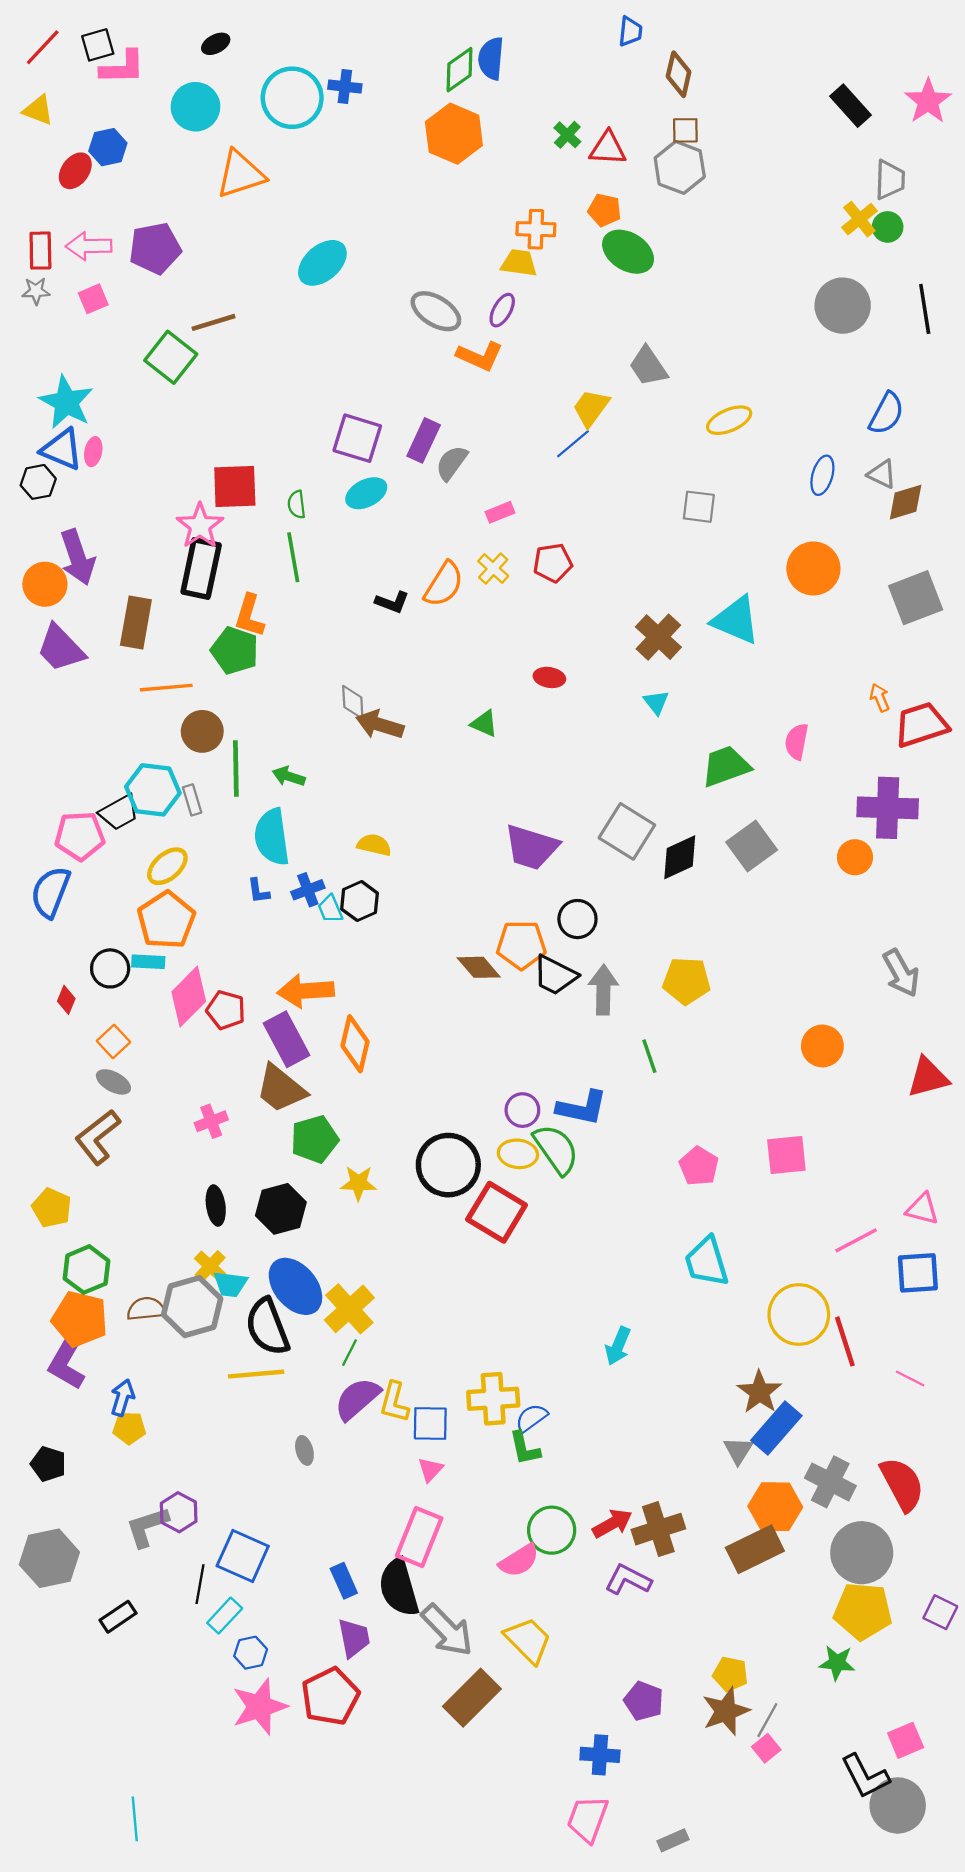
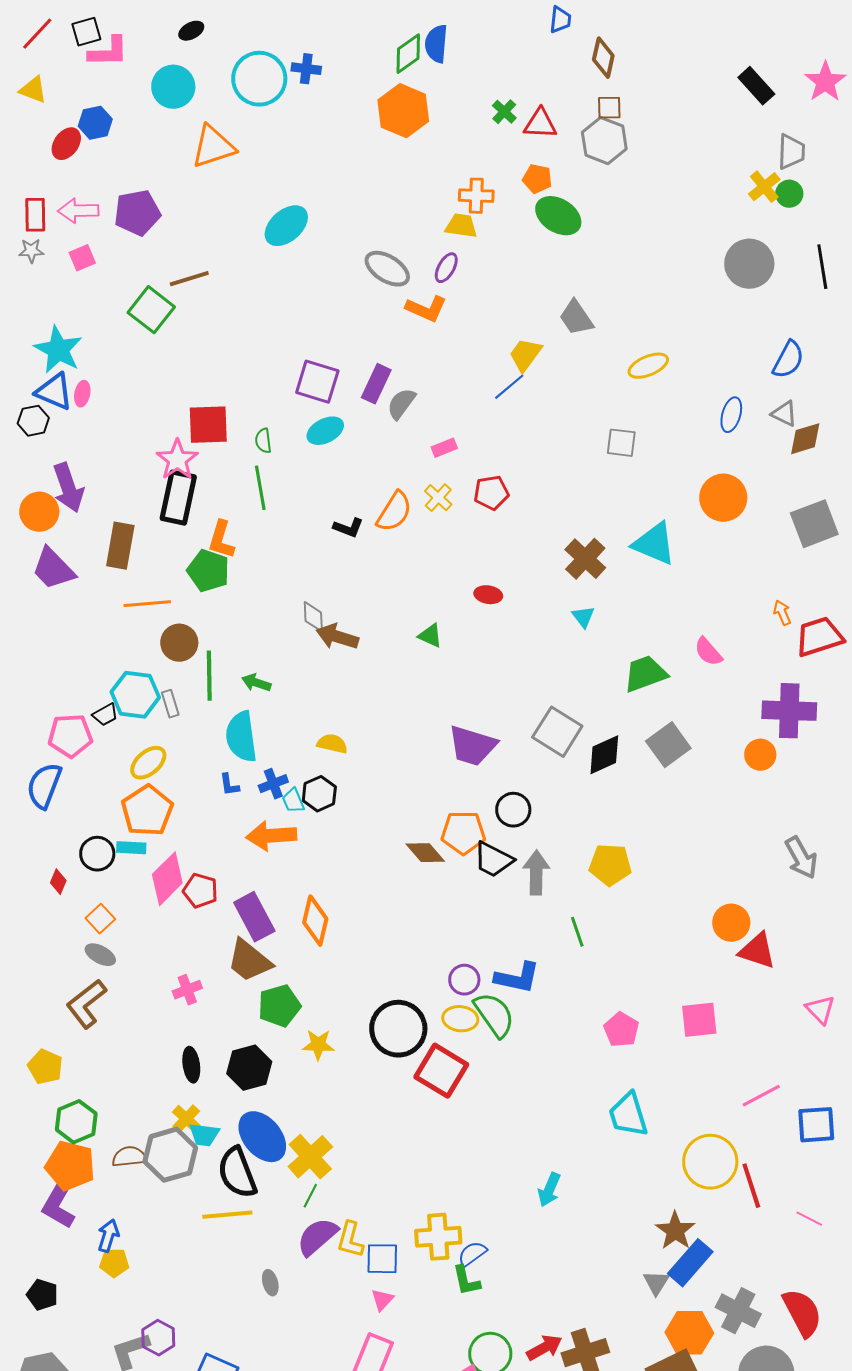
pink semicircle: (797, 742) -> (708, 652), turned -52
black trapezoid: (119, 812) -> (105, 715), size x0.7
orange arrow: (306, 991) -> (271, 836), moved
red triangle: (928, 1077) -> (757, 951), moved, turned 33
pink triangle: (922, 1209) -> (820, 1010), moved, turned 32

